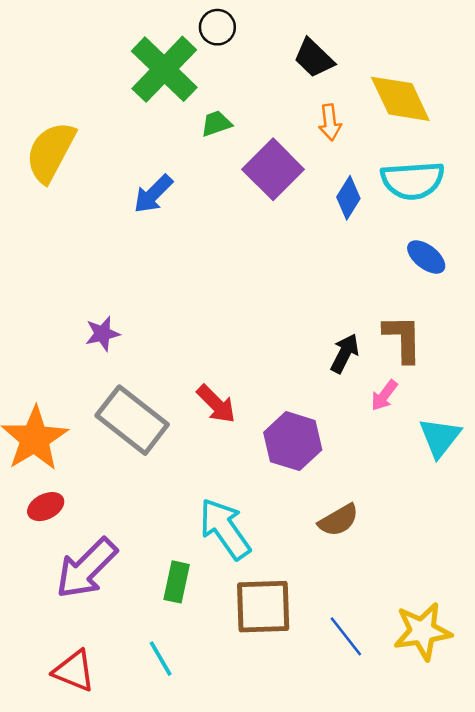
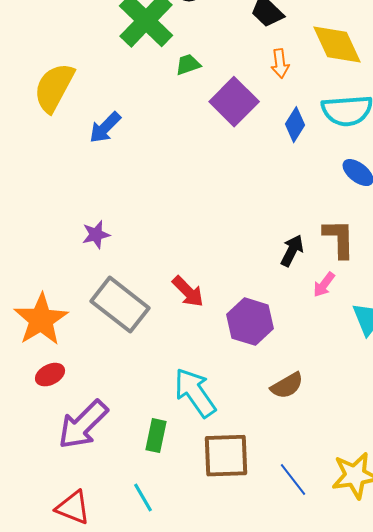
blue arrow: (153, 194) -> (105, 128), moved

